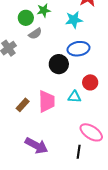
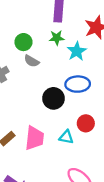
green star: (44, 10) -> (57, 38), moved
cyan star: (74, 20) -> (77, 51), turned -30
gray semicircle: (35, 34) -> (32, 61), turned 56

